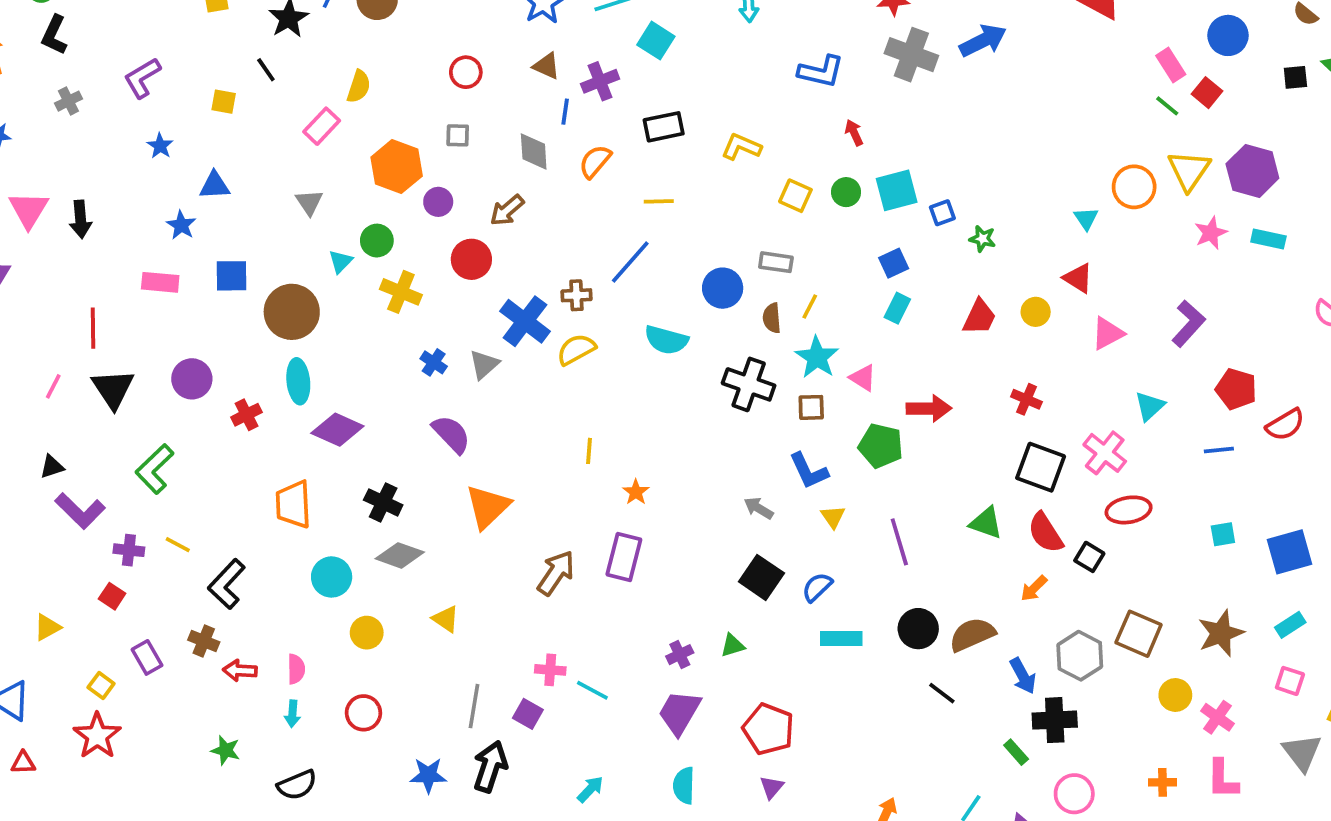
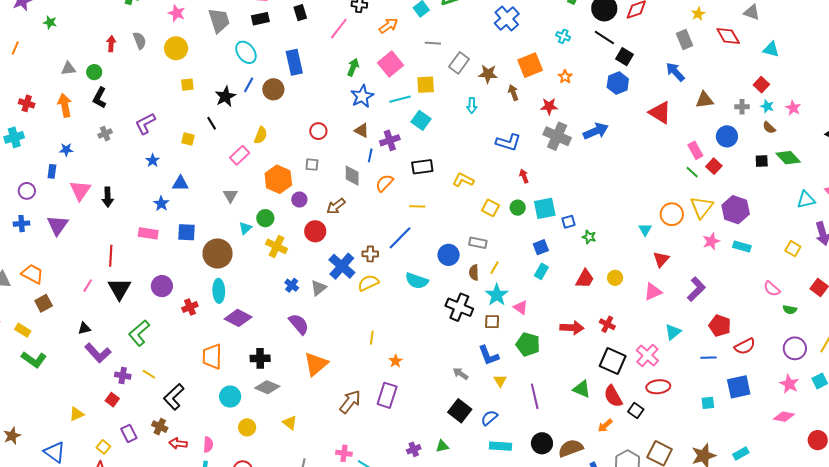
red triangle: (1078, 278) -> (661, 259), moved, turned 36
red arrow: (929, 408) -> (572, 328), moved
black cross: (383, 502) -> (260, 358), turned -30
blue square: (1289, 552) -> (739, 387), moved

